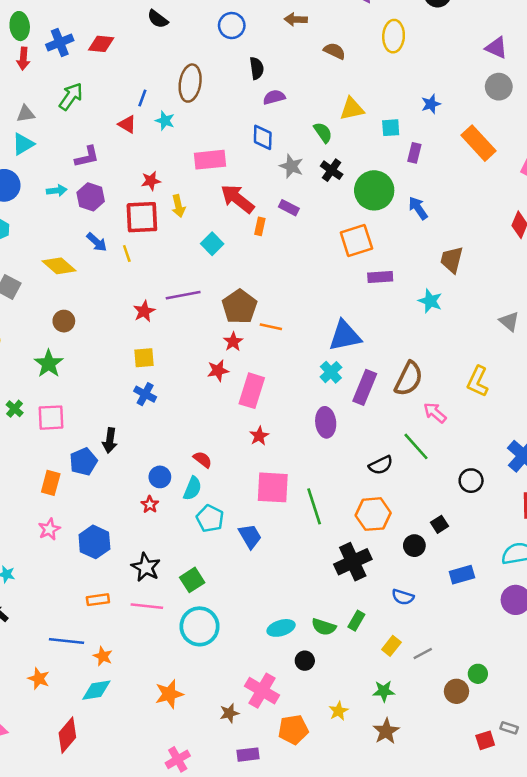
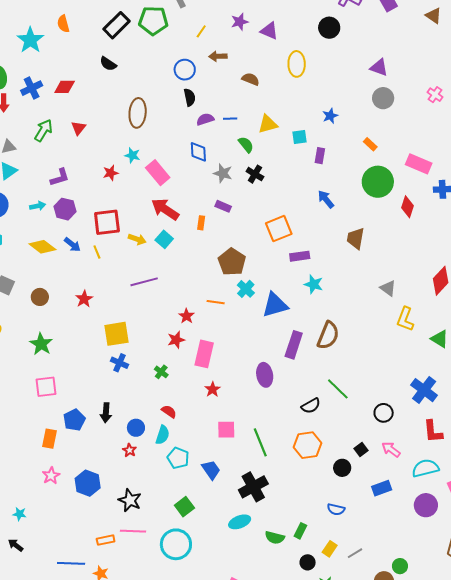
blue circle: (232, 26) -> (185, 70), moved
blue line: (142, 98) -> (230, 119), moved, turned 72
cyan star: (165, 121) -> (132, 155), moved
red triangle: (127, 124) -> (78, 128), moved, turned 42
orange rectangle: (478, 143) -> (370, 144), size x0.5
pink rectangle: (210, 160) -> (158, 173), turned 60
red star: (151, 181) -> (111, 173), moved
green circle: (374, 190) -> (378, 182), moved
red arrow: (237, 199) -> (165, 209), moved
yellow arrow: (178, 206) -> (137, 239), moved, turned -54
yellow diamond: (59, 266) -> (42, 247), moved
cyan star: (430, 301) -> (314, 284), moved
brown pentagon: (240, 307) -> (232, 262), moved
red star: (144, 311) -> (84, 299), moved
brown circle: (64, 321) -> (40, 297), moved
gray triangle: (509, 321) -> (388, 288), moved
yellow square: (144, 358) -> (117, 334), size x1.5
cyan cross: (331, 372) -> (246, 289), moved
yellow L-shape: (478, 381) -> (405, 319), moved
green cross: (15, 409) -> (161, 372), moved
pink arrow: (435, 413) -> (391, 449), moved
black arrow: (110, 440) -> (106, 413), moved
pink square: (273, 487) -> (226, 430), size x0.7
black cross: (353, 562) -> (253, 487), moved
green square: (192, 580) -> (184, 507), moved
orange rectangle: (98, 600) -> (106, 540), moved
cyan ellipse: (281, 628) -> (240, 522), moved
black circle: (305, 661) -> (308, 562), moved

